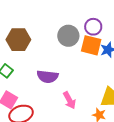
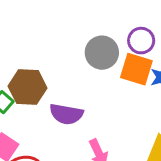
brown hexagon: (18, 40) -> (28, 87), moved

